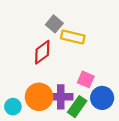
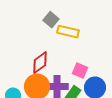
red diamond: (42, 52) -> (40, 63), moved

